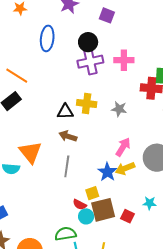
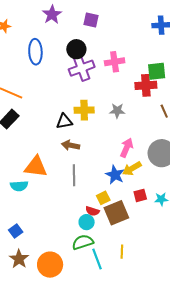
orange triangle: (30, 152) -> (36, 167), turned -35
cyan circle: (86, 216) -> (87, 222), moved
red square: (127, 216) -> (140, 195), moved, turned -32

